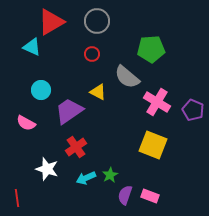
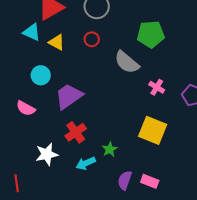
yellow triangle: (98, 92) -> (57, 42), moved
pink cross: (157, 102) -> (157, 87), size x0.6
white star: (47, 169) -> (47, 154), turned -30
green star: (110, 175) -> (110, 149), moved

